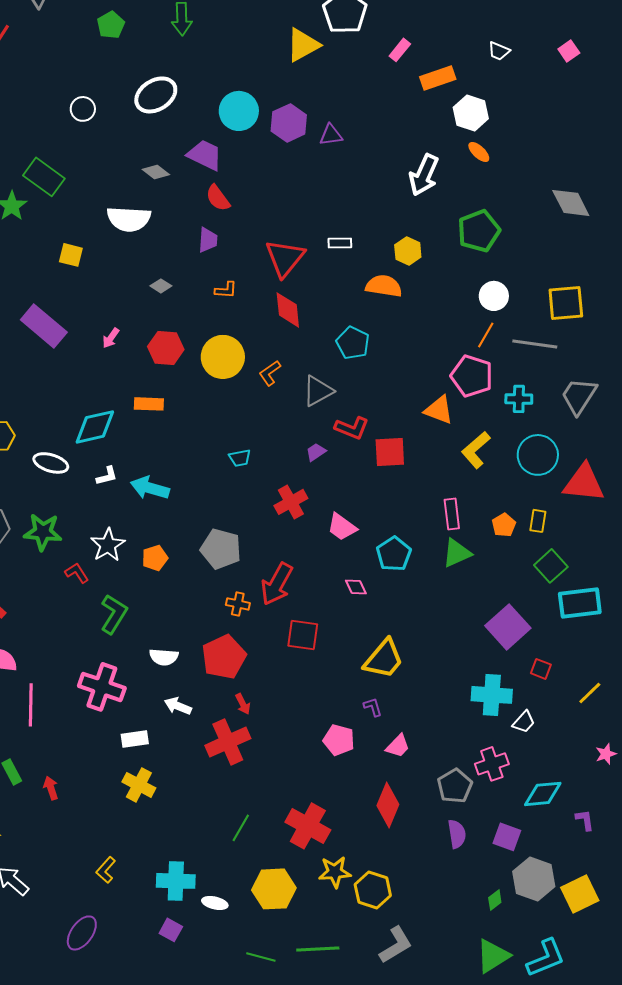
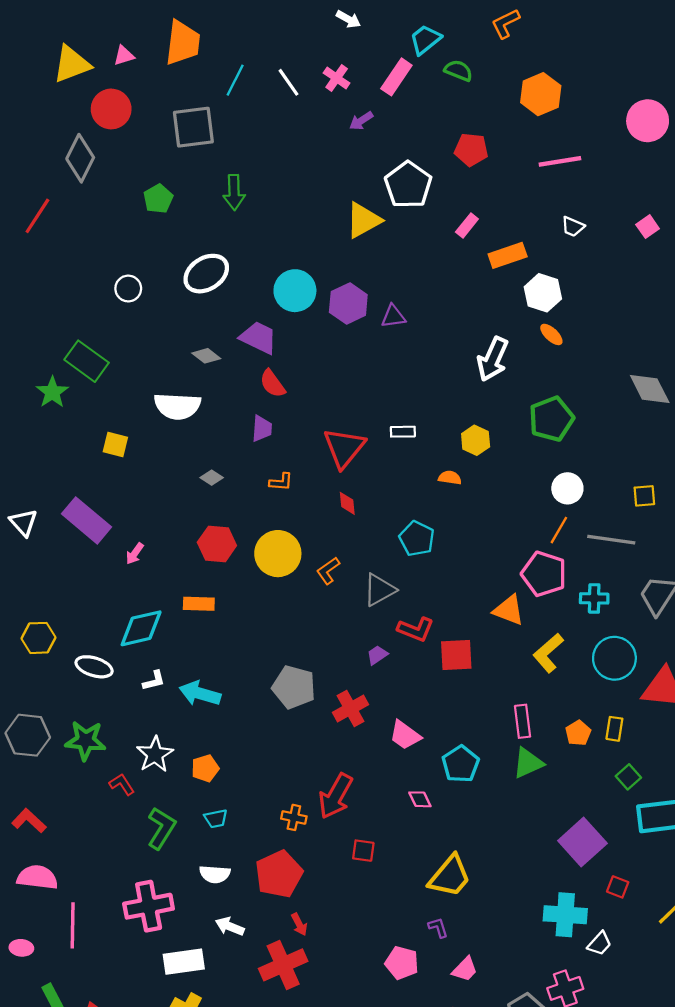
orange semicircle: (384, 286) -> (450, 478), size x0.6
yellow square: (566, 303) -> (644, 496), size x0.6
red diamond: (288, 310) -> (347, 503), size x0.6
pink arrow: (111, 338) -> (135, 554), moved
cyan trapezoid: (240, 458) -> (216, 819), moved
gray pentagon: (221, 549) -> (294, 687), moved
green square: (551, 566) -> (628, 777), size x0.7
red square: (303, 635) -> (363, 851), size x0.7
pink cross: (102, 687) -> (149, 906), turned -30
white rectangle: (135, 739) -> (184, 962), size x1.4

